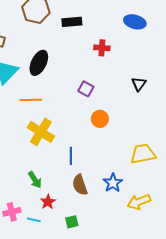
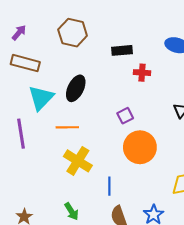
black rectangle: (72, 22) -> (122, 50), moved
purple square: (86, 89) -> (125, 116), turned 35
orange circle: (100, 119) -> (140, 147), size x1.8

